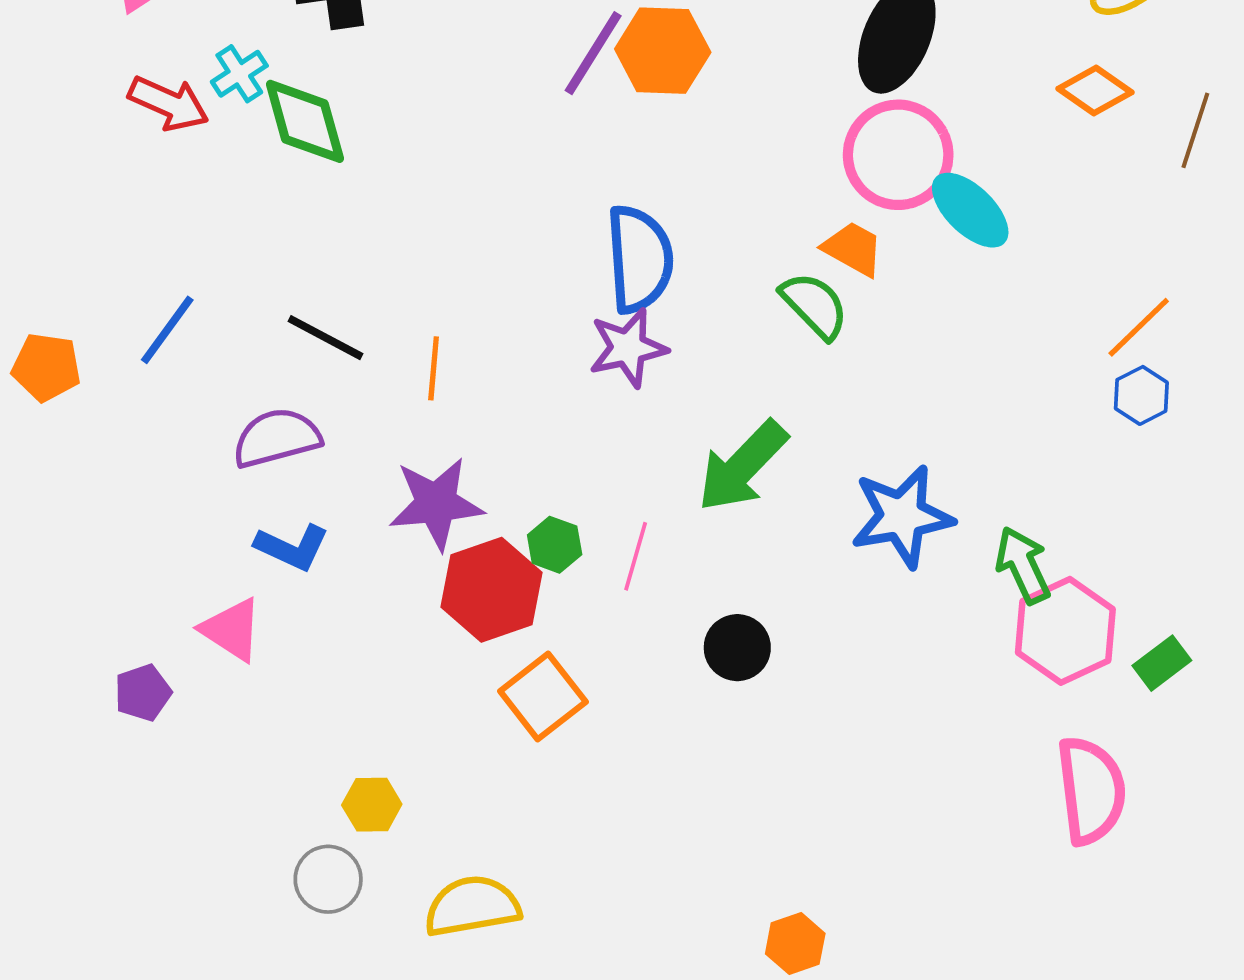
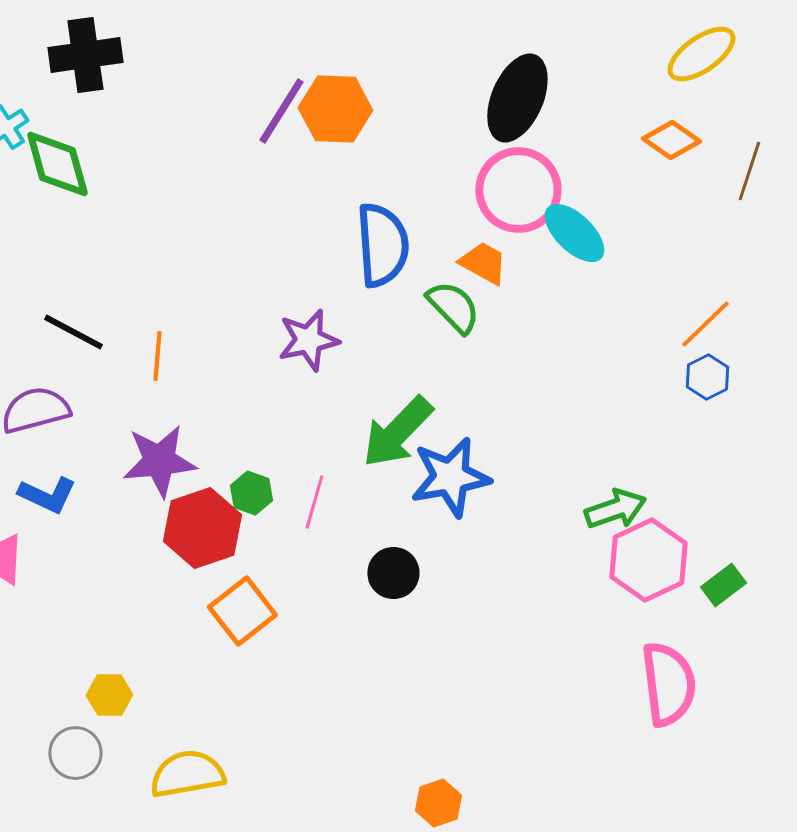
blue semicircle: (639, 259) -> (382, 245), moved
blue star: (902, 516) -> (450, 477), moved
green arrow: (1023, 565) -> (615, 509), turned 96

